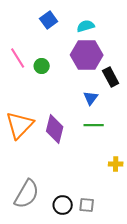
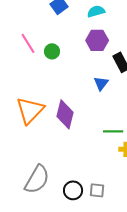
purple hexagon: (87, 55) -> (97, 40), size x0.7
green line: (94, 125) -> (113, 131), moved

